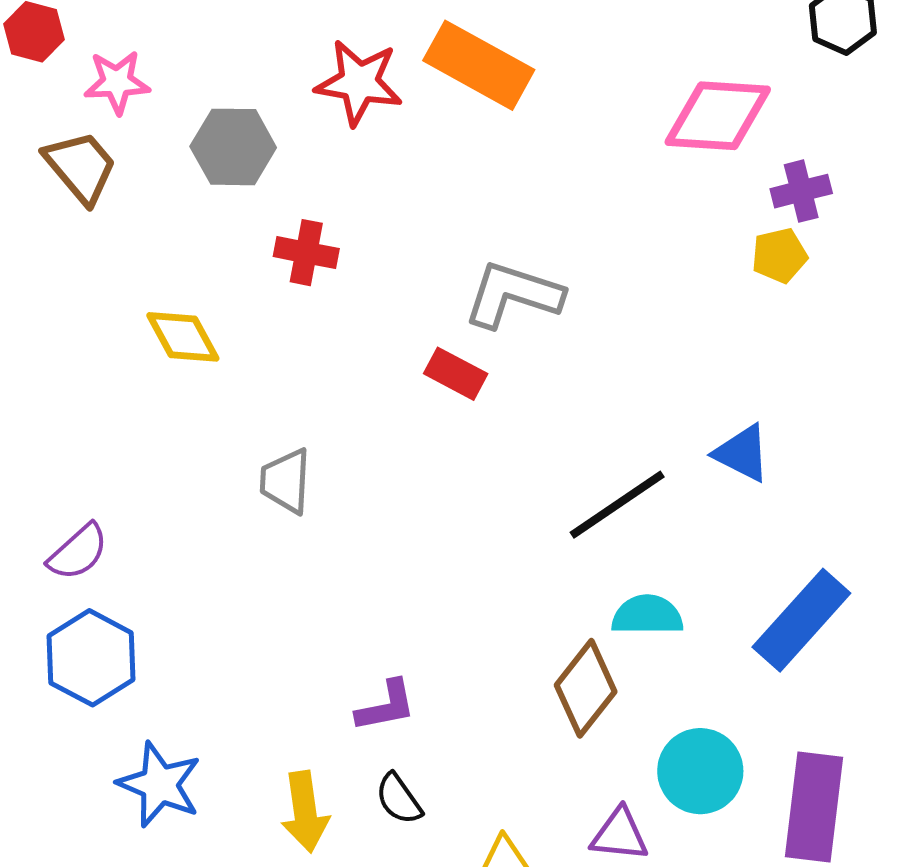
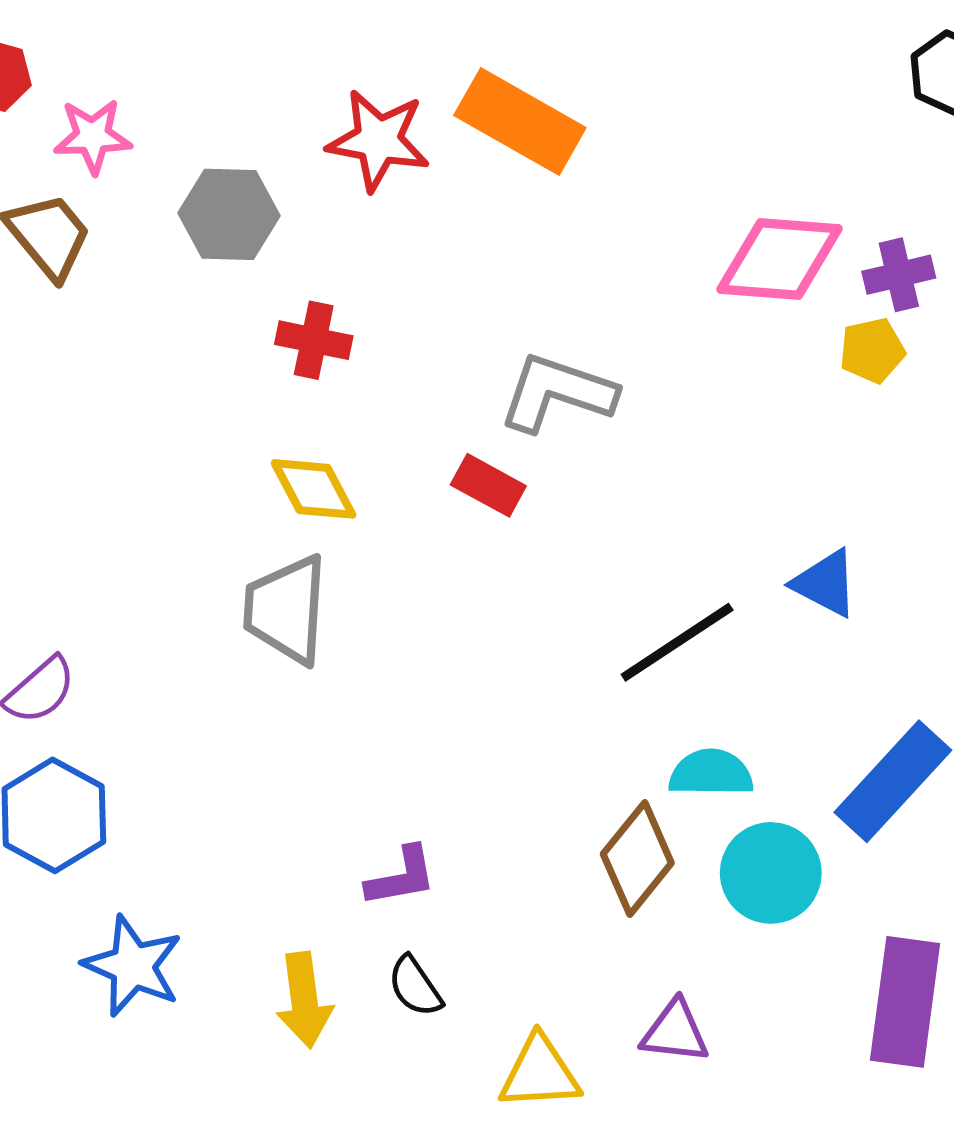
pink diamond: (718, 116) -> (779, 259), moved
yellow diamond: (183, 337) -> (314, 489), moved
gray trapezoid: (286, 481) -> (286, 610), size x1.4
cyan circle: (700, 771) -> (771, 873), moved

